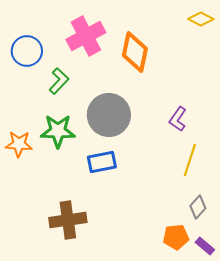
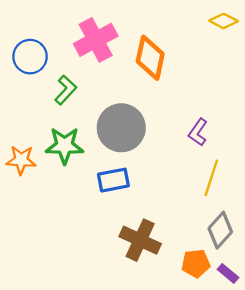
gray diamond: (198, 207) -> (220, 230), size x1.4
brown cross: (68, 220) -> (140, 240), moved, turned 33

